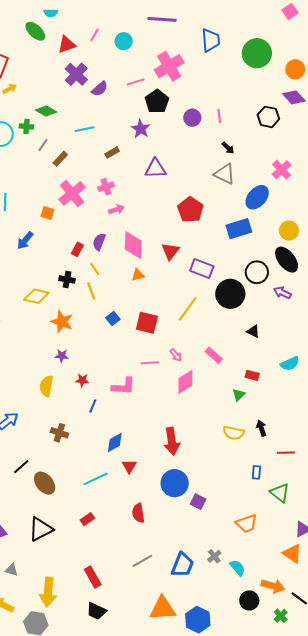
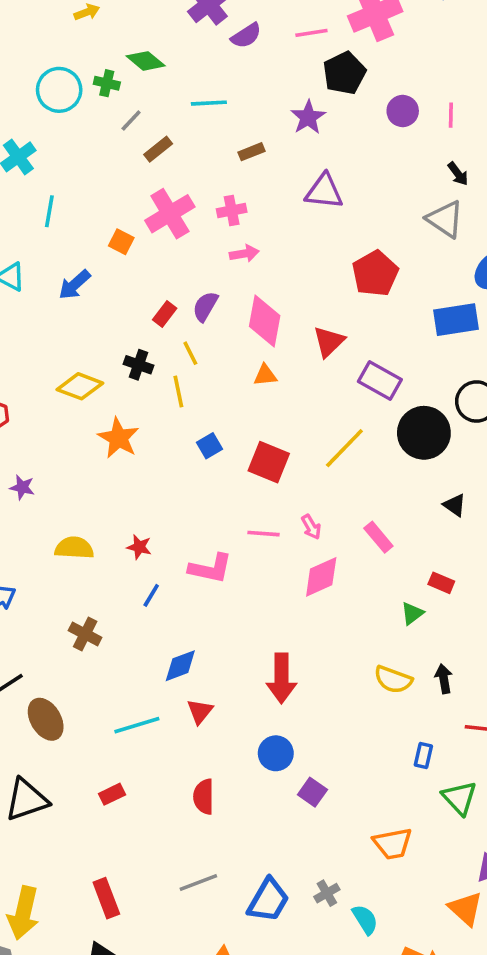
purple star: (62, 356) -> (22, 487), moved
yellow semicircle: (46, 386) -> (74, 548), turned 75
blue circle: (175, 483) -> (276, 753), size x0.7

